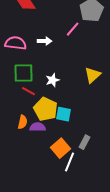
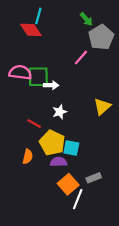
white arrow: (45, 41) -> (51, 85), moved
green square: (24, 73) -> (38, 77), moved
purple semicircle: (38, 127) -> (59, 162), moved
gray rectangle: (85, 142) -> (94, 178), turned 40

